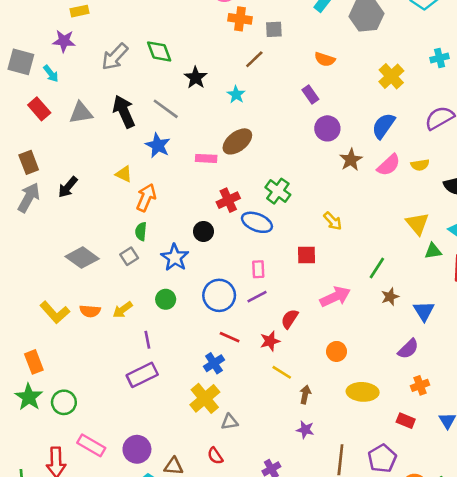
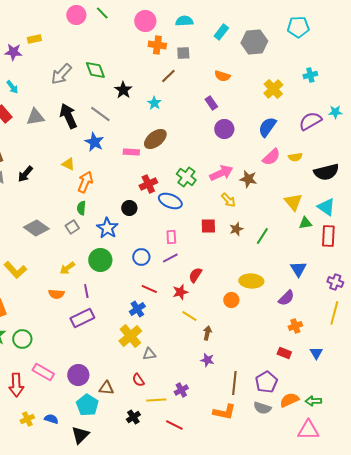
purple star: (64, 41) -> (13, 52), moved
brown star: (351, 160) -> (248, 179), moved, turned -30
blue circle: (219, 295) -> (141, 257), size x0.7
pink arrow: (335, 297) -> (221, 173), moved
brown star: (390, 297) -> (236, 229), moved
green circle: (166, 299) -> (100, 260), size x1.5
orange semicircle: (90, 311) -> (56, 294), moved
yellow ellipse: (363, 392) -> (251, 281), moved

